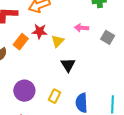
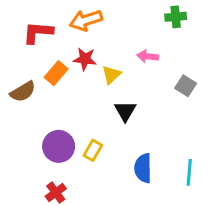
gray square: (108, 37) -> (186, 86), moved
yellow rectangle: (54, 96) -> (93, 150), moved

